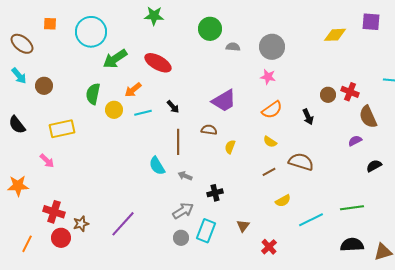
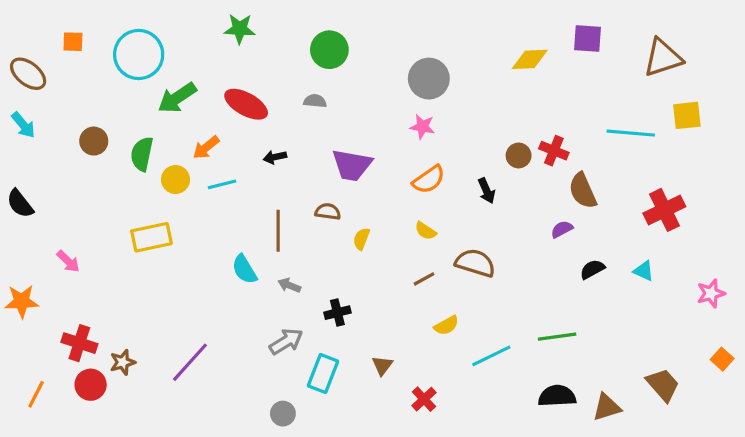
gray semicircle: (233, 47) -> (315, 101), moved
brown circle: (44, 86) -> (94, 141), moved
purple trapezoid: (224, 101) -> (352, 165), turned 40
black arrow: (173, 107) -> (275, 157), moved, turned 120
yellow rectangle: (62, 129) -> (151, 237), moved
gray circle: (181, 238) -> (283, 414), moved

